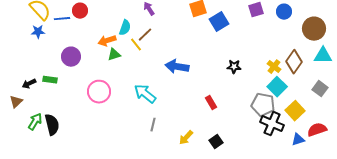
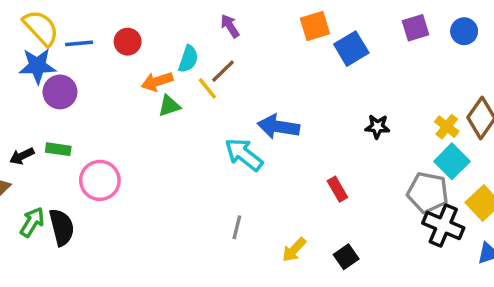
red circle: (80, 11) -> (128, 42), moved
blue star: (38, 32) -> (37, 66), size x1.5
purple circle: (71, 57) -> (60, 92), moved
pink circle: (99, 92) -> (100, 180), moved
cyan arrow: (145, 94) -> (244, 154), moved

